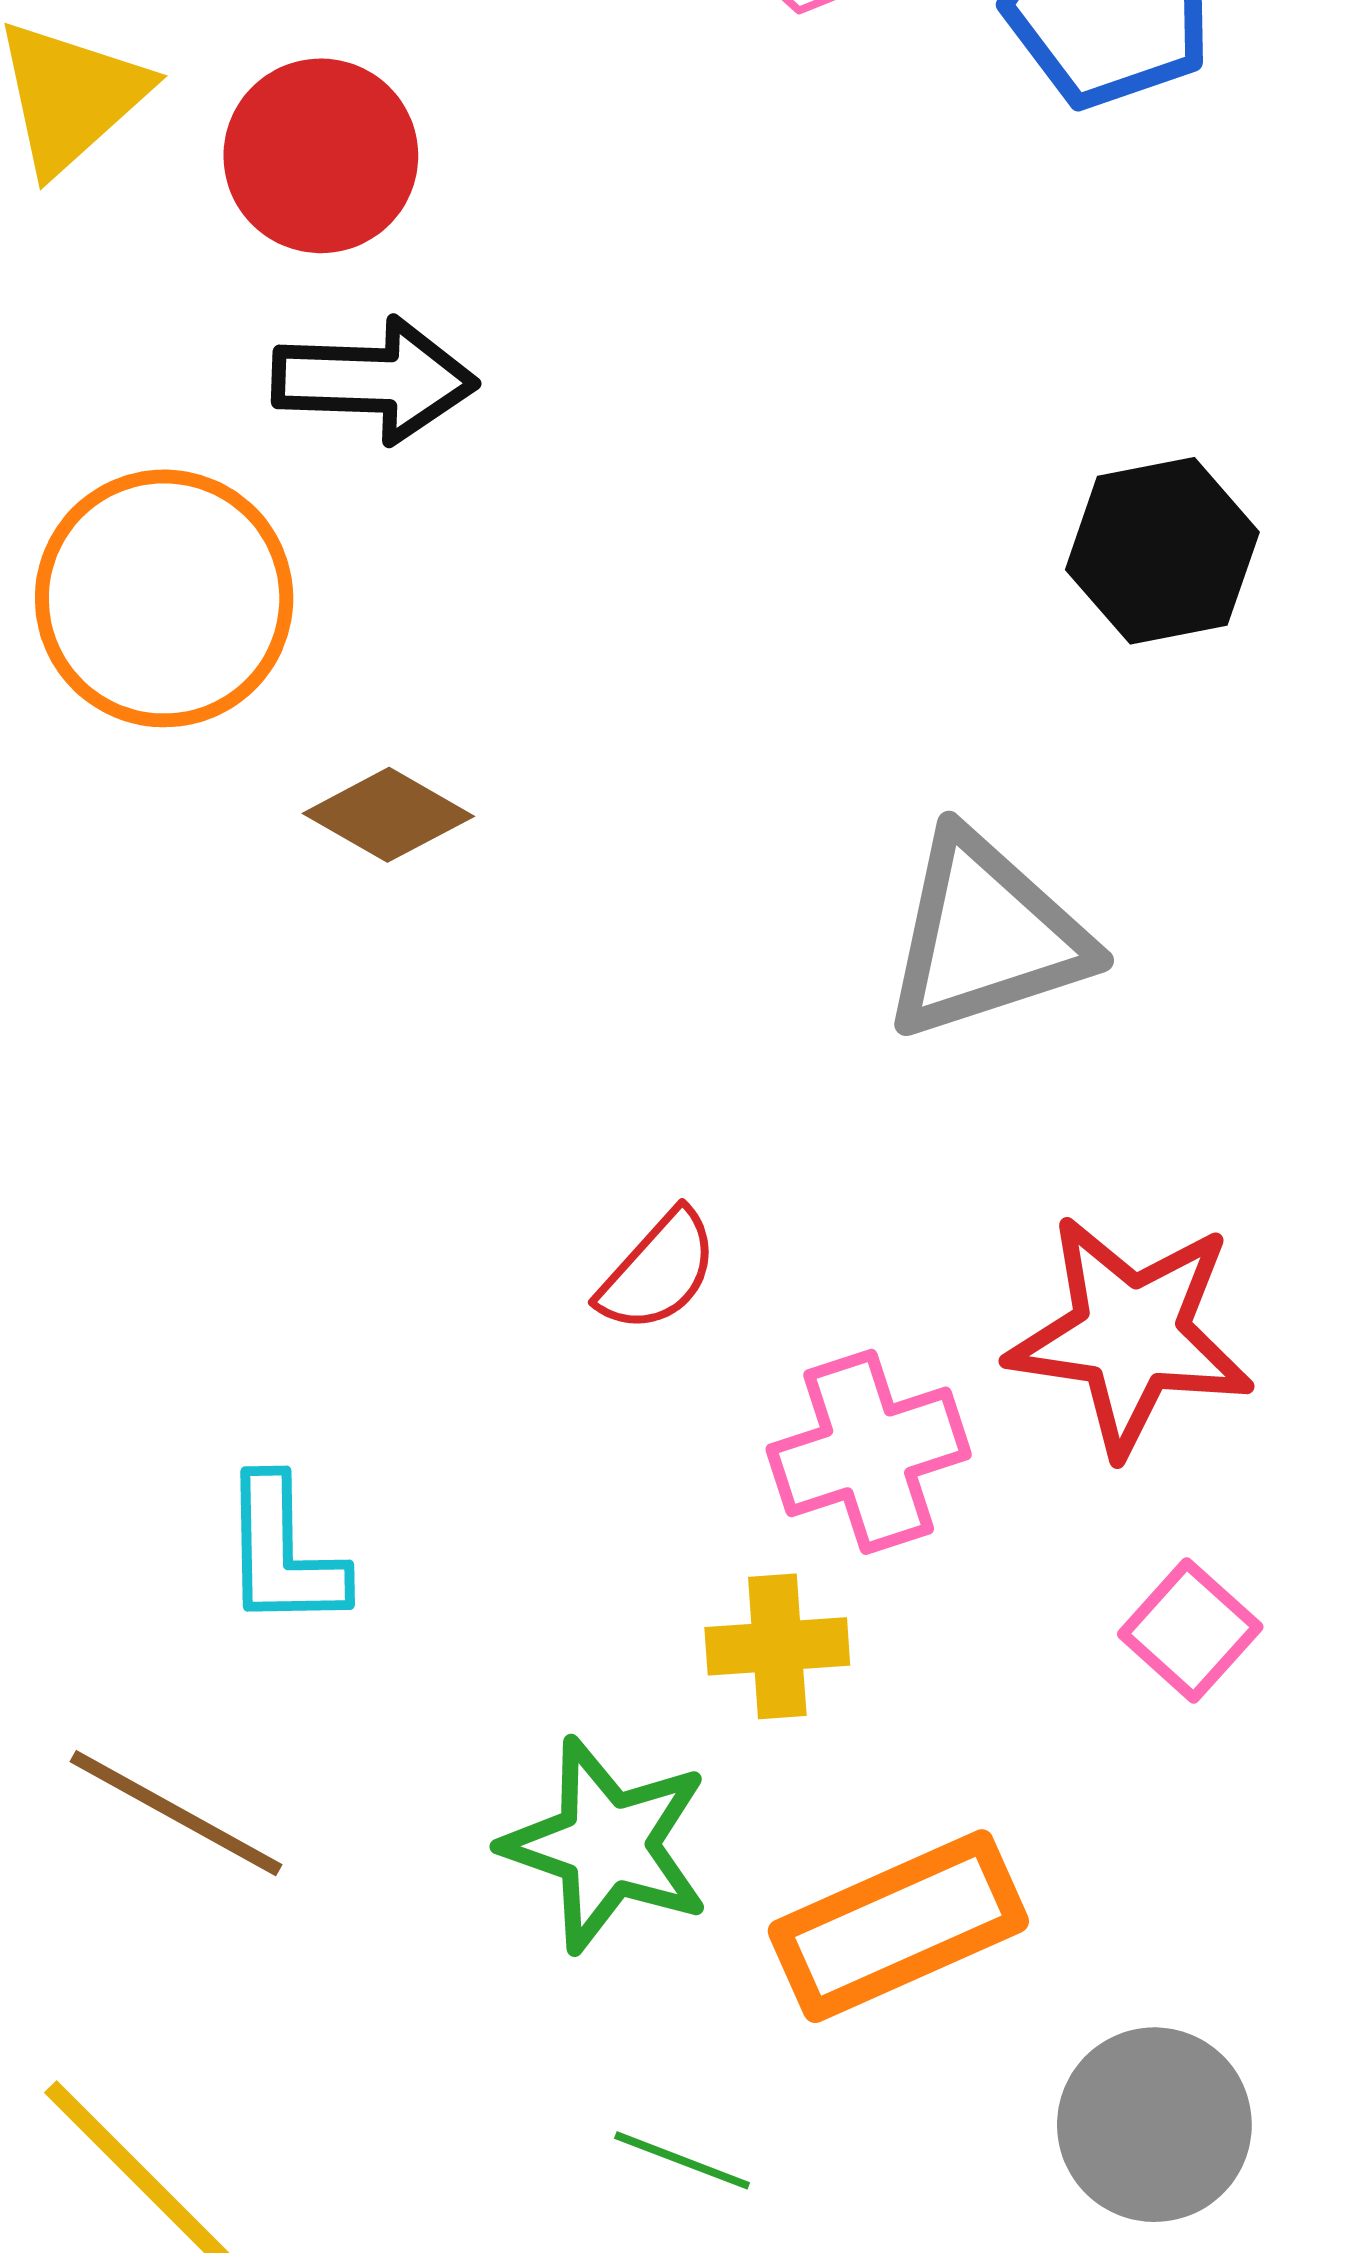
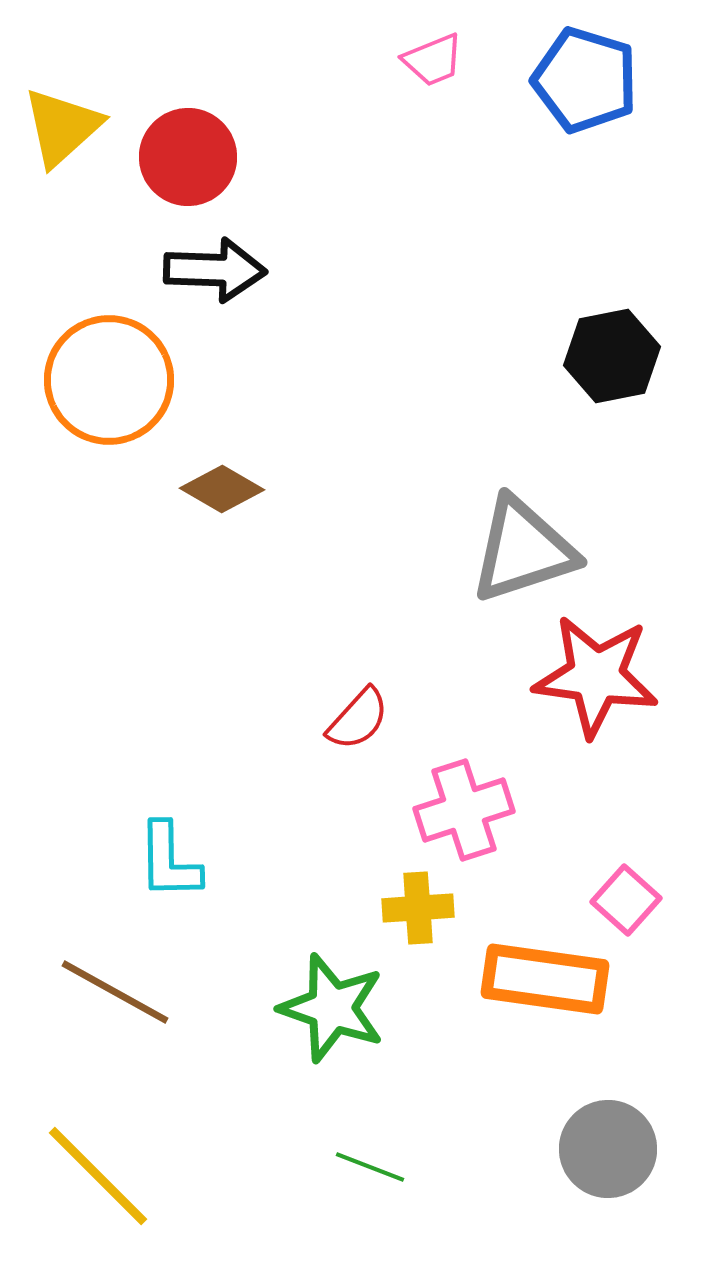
red star: (1131, 1335) -> (596, 676), moved
orange rectangle: (898, 1926) -> (545, 979), moved, turned 32

